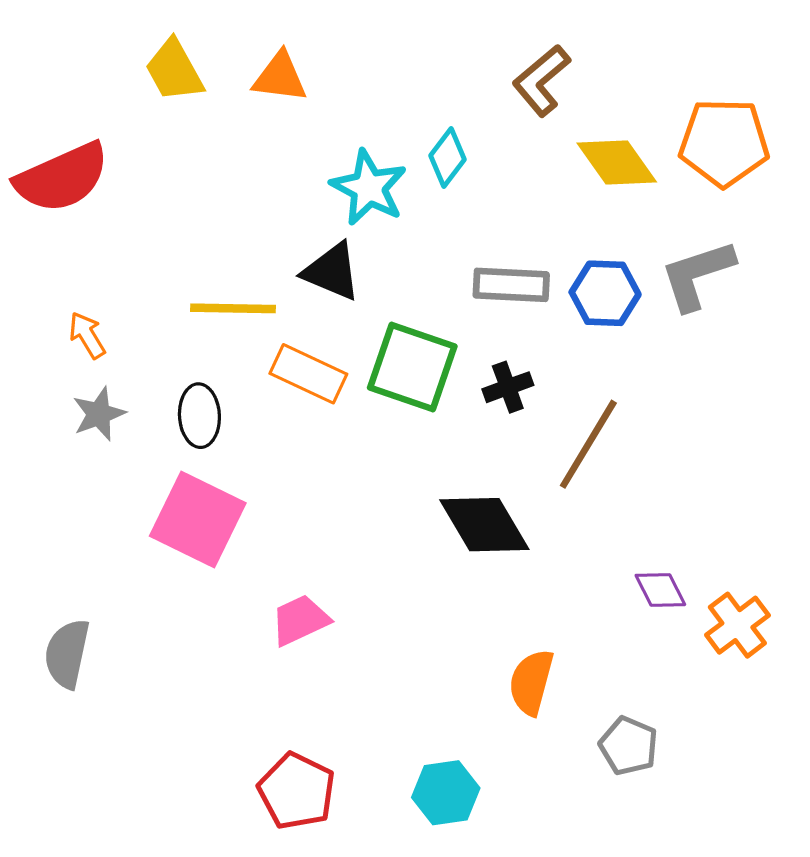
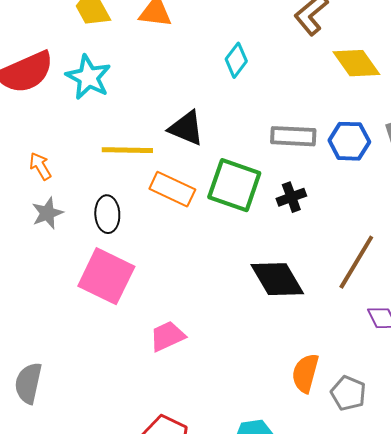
cyan diamond: (447, 158) -> (236, 60), moved
cyan star: (369, 188) -> (88, 77), moved
brown line: (588, 444) -> (356, 262), moved
gray semicircle: (67, 654) -> (28, 383), moved
gray pentagon: (628, 746) -> (348, 393), moved

